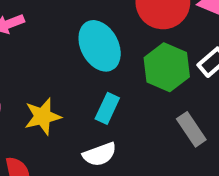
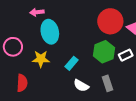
cyan ellipse: (100, 46) -> (50, 32), moved
white semicircle: (100, 154) -> (81, 85), moved, turned 35

